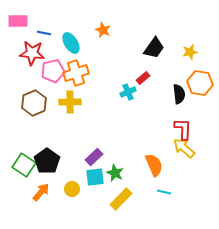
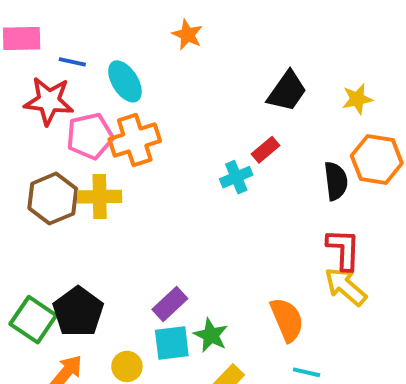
orange star: (103, 30) -> (187, 35), moved
yellow cross: (70, 102) -> (100, 197), moved

